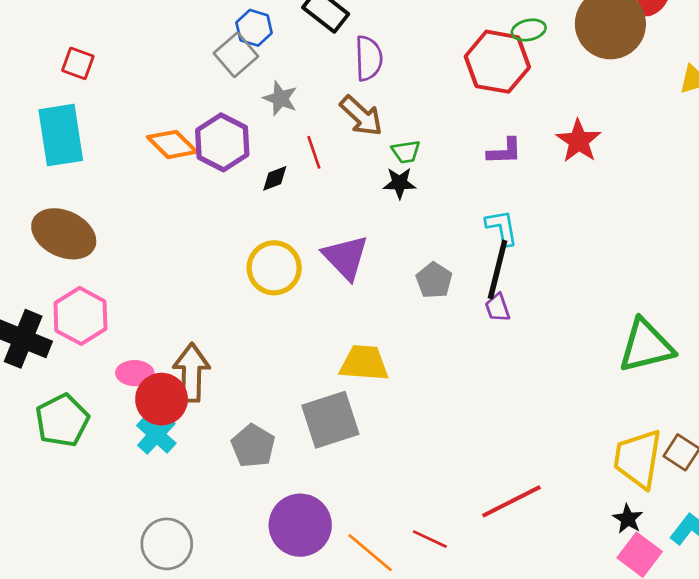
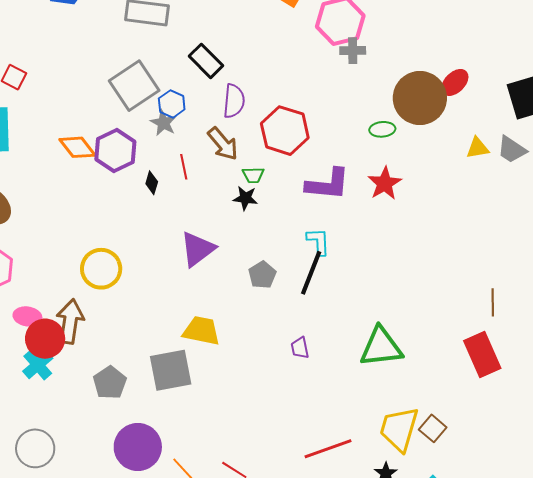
blue hexagon: (254, 28) -> (172, 104), moved
green ellipse: (529, 30) -> (382, 129), moved
gray square: (236, 55) -> (134, 86), size x1.5
red hexagon: (497, 62) -> (285, 131), moved
purple L-shape: (505, 151) -> (328, 184), size x1.6
black diamond: (275, 178) -> (152, 183), turned -60
purple triangle: (346, 257) -> (198, 249), turned 30
yellow circle: (274, 268) -> (101, 269), moved
purple trapezoid: (498, 308) -> (300, 348), moved
green triangle: (646, 346) -> (381, 347), moved
red line: (511, 501) -> (328, 449), moved

